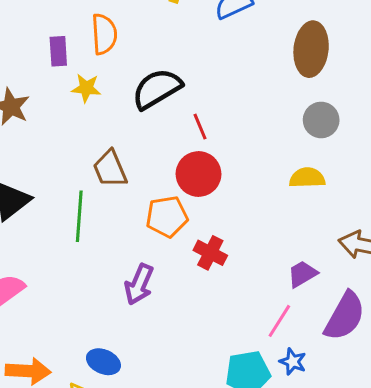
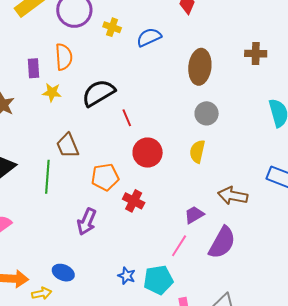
red circle: (198, 174) -> (148, 153), moved
yellow semicircle: (307, 178) -> (197, 151), turned -75
blue star: (293, 362) -> (127, 276), moved

